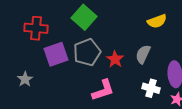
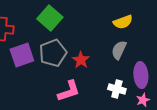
gray semicircle: (143, 54) -> (119, 50), moved

